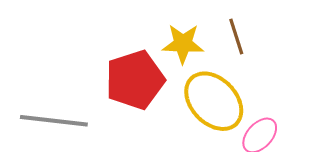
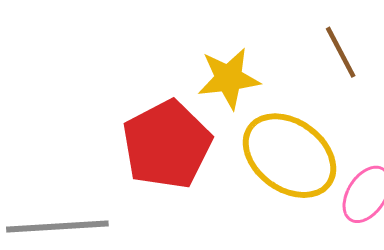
brown line: (236, 37) -> (341, 52), moved

